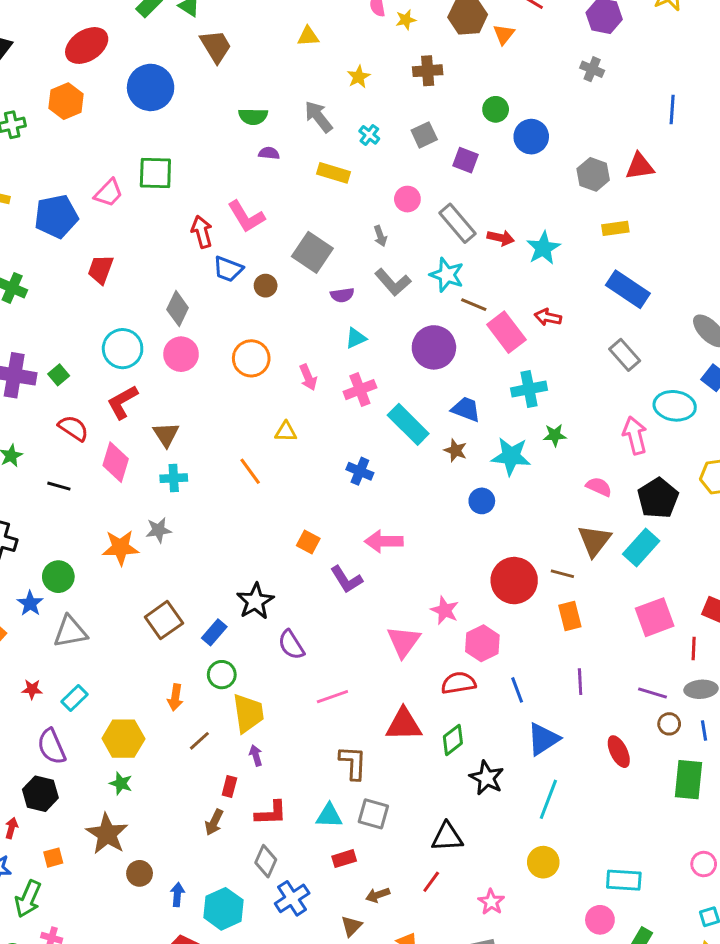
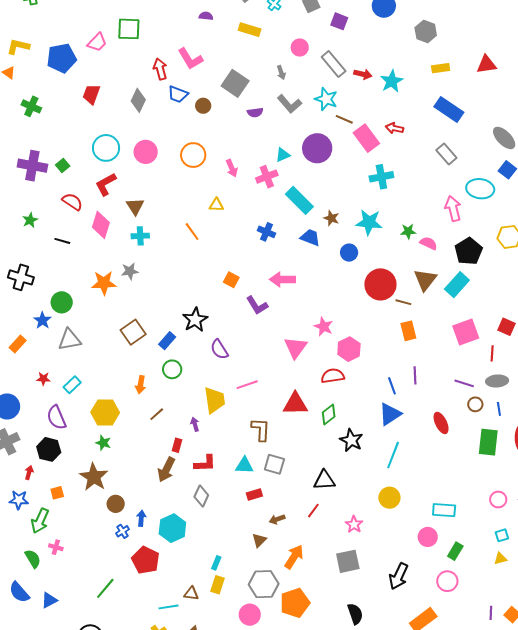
red triangle: (640, 166) -> (486, 64), moved
gray diamond: (178, 309) -> (138, 100), moved
cyan triangle: (356, 338) -> (283, 155), moved
blue trapezoid: (466, 409) -> (310, 237), moved
green star: (555, 435) -> (408, 231), moved
red circle: (514, 581) -> (380, 284), moved
blue line: (517, 690) -> (392, 386), moved
yellow trapezoid: (248, 713) -> (215, 400), moved
brown arrow: (214, 822) -> (166, 469), size x1.4
blue cross: (292, 898) -> (122, 531), moved, size x0.6

